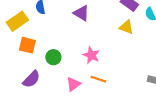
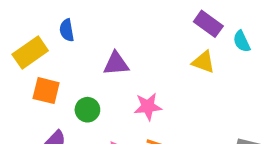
purple triangle: (81, 13) -> (116, 64), moved, turned -36
pink star: (91, 55) -> (148, 107), turned -30

